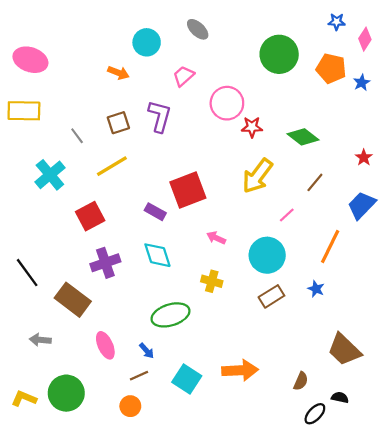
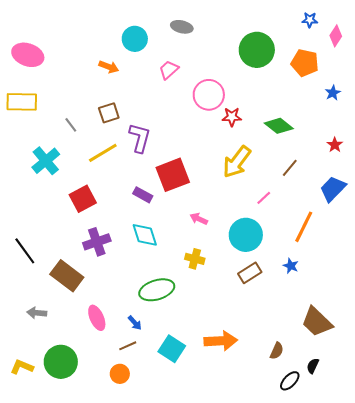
gray ellipse: (198, 29) -> (182, 27), turned -30
blue star: (362, 83) -> (333, 93), moved
purple L-shape: (160, 116) -> (140, 138), moved
black semicircle: (340, 397) -> (313, 366), turned -77

